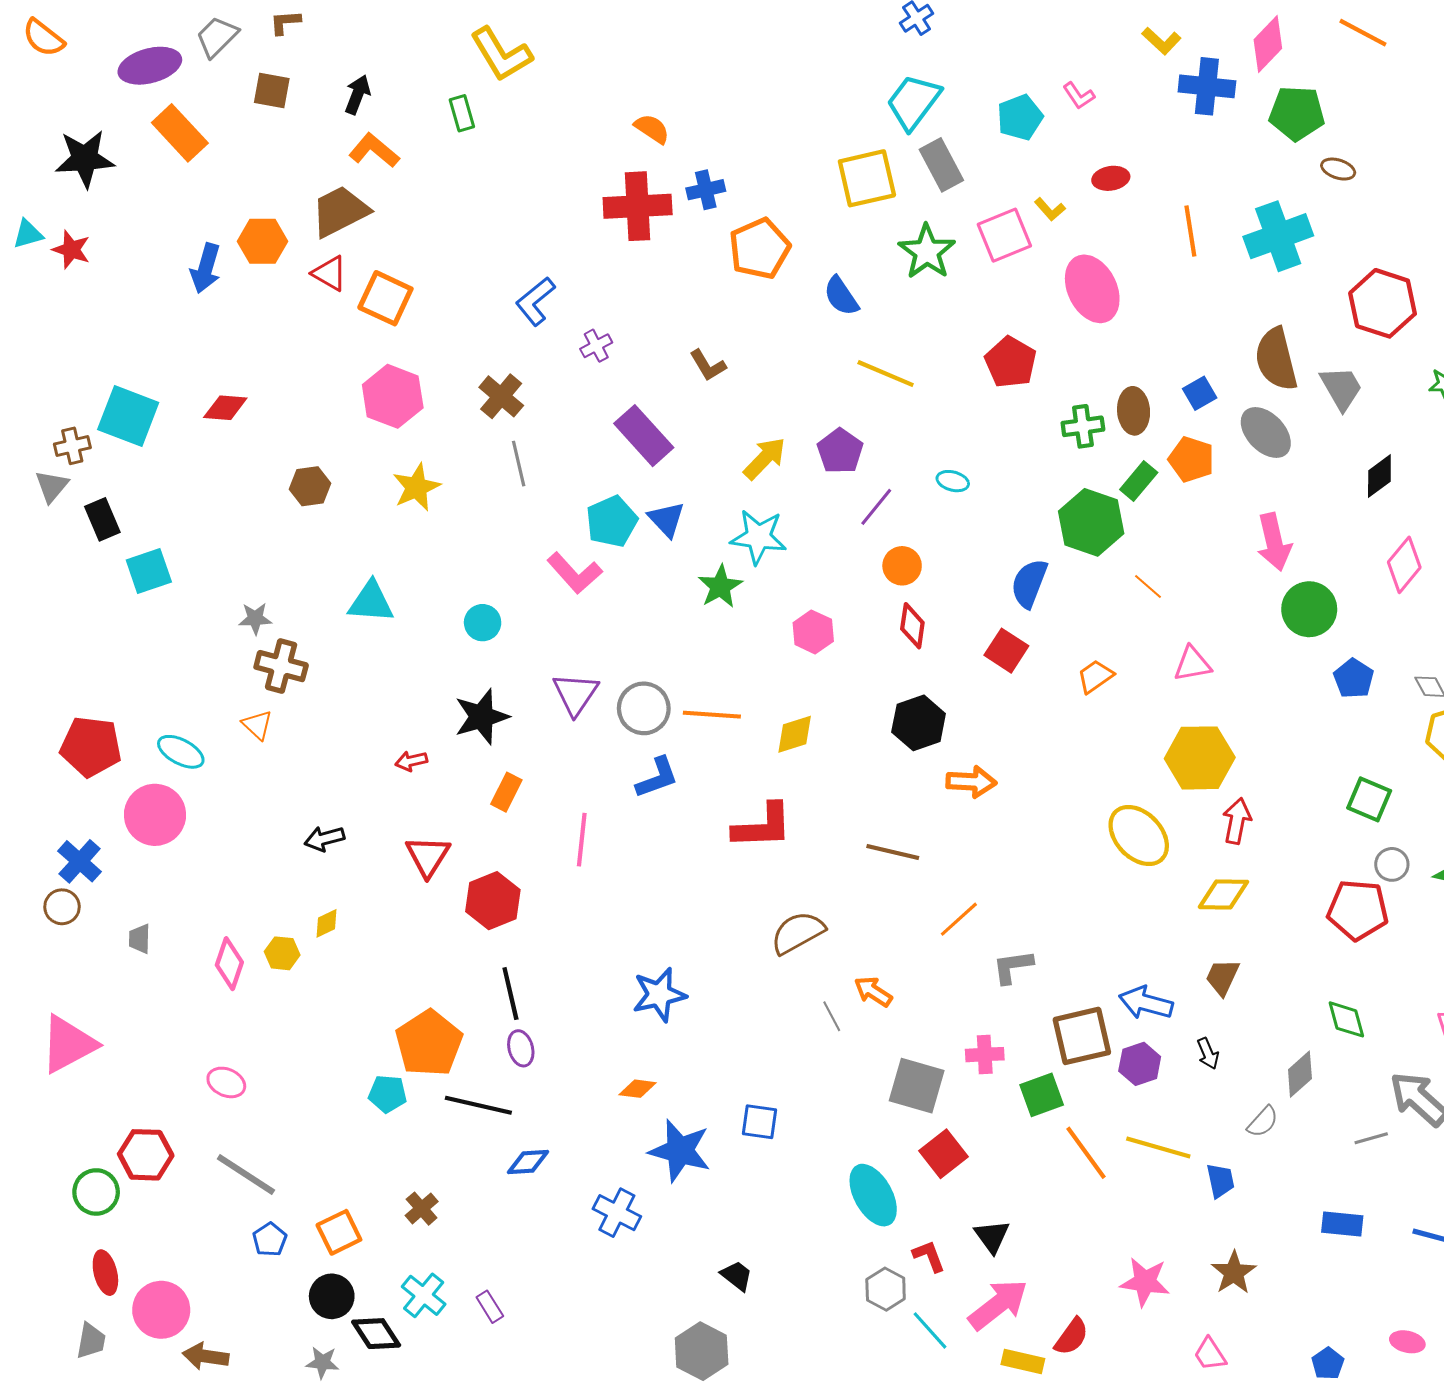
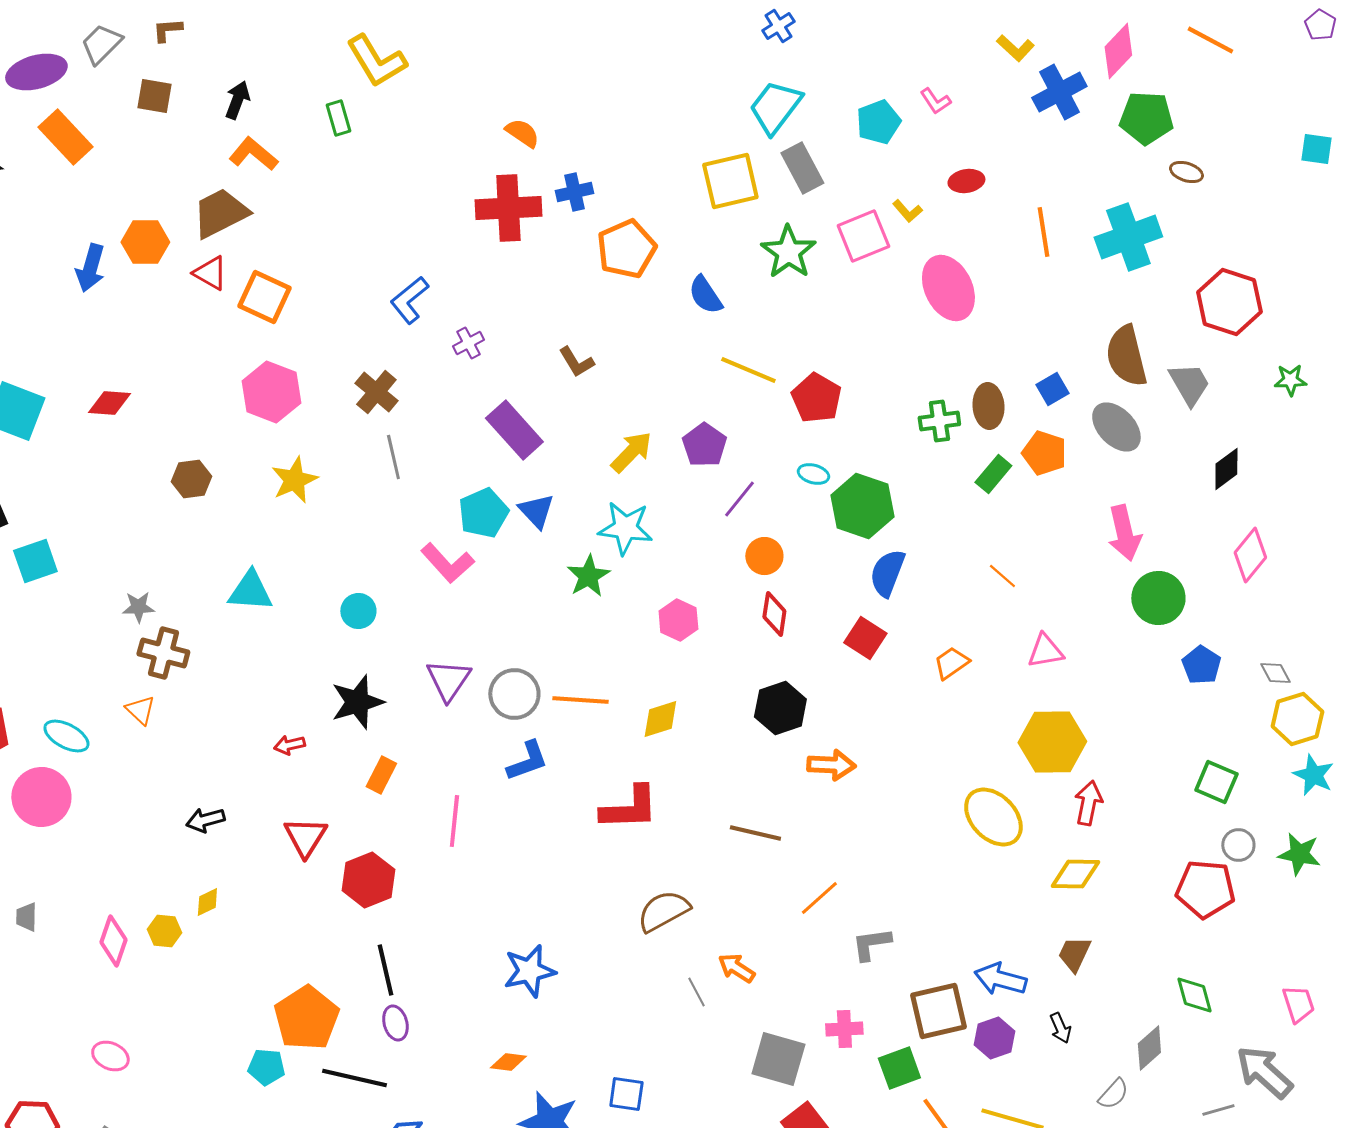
blue cross: (1207, 86) -> (1059, 92), turned -34
red pentagon: (1011, 362) -> (816, 398), moved
green hexagon: (1091, 522) -> (862, 506), moved

